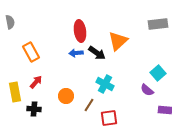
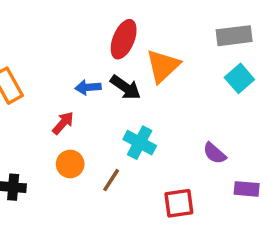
red ellipse: (80, 31) -> (124, 39), moved, turned 30
cyan square: (158, 73) -> (239, 78), moved
red arrow: (36, 82) -> (63, 123), moved
red square: (109, 118) -> (179, 203), moved

